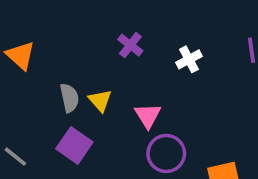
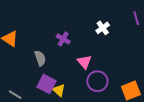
purple cross: (130, 45) -> (63, 39), moved
yellow triangle: (100, 101) -> (59, 90), moved

